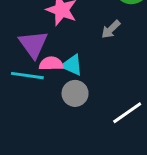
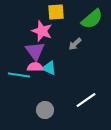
purple triangle: (33, 44) -> (35, 51), moved
gray circle: (75, 93) -> (45, 110), moved

